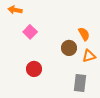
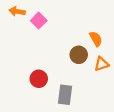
pink square: (30, 32) -> (39, 21), moved
gray rectangle: (80, 83) -> (65, 95), moved

